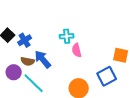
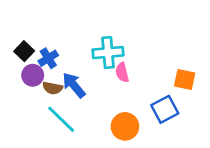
cyan cross: (67, 36) -> (108, 53), size x1.5
purple circle: (14, 72) -> (33, 75), moved

